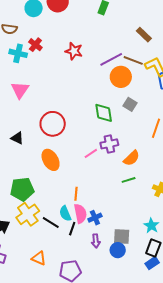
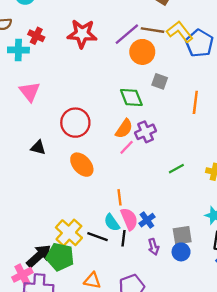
red star: (74, 51) -> (82, 34), size x1.4
orange semicircle: (132, 158) -> (124, 129), moved
green pentagon: (22, 189) -> (60, 257), moved, turned 30

